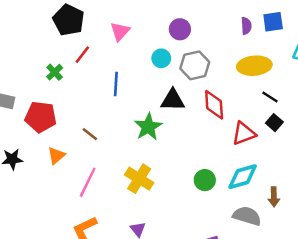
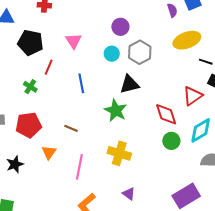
red diamond: (214, 105) -> (166, 114), moved

